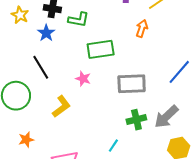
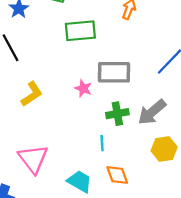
pink star: (83, 79) -> (83, 88), moved
cyan line: (113, 146) -> (102, 143), moved, turned -40

